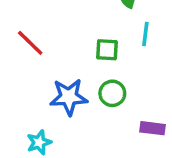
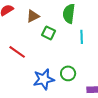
green square: (107, 50) -> (49, 33), moved, turned 32

